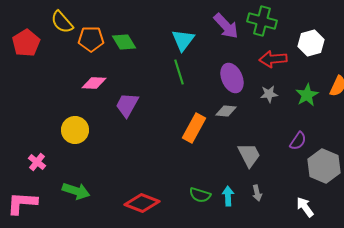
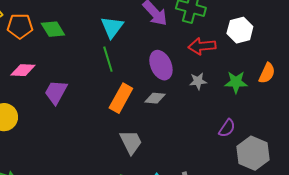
green star: (307, 95) -> (236, 82), turned 30
orange rectangle: (194, 128) -> (121, 98), moved
gray trapezoid: (249, 155) -> (131, 142), moved

